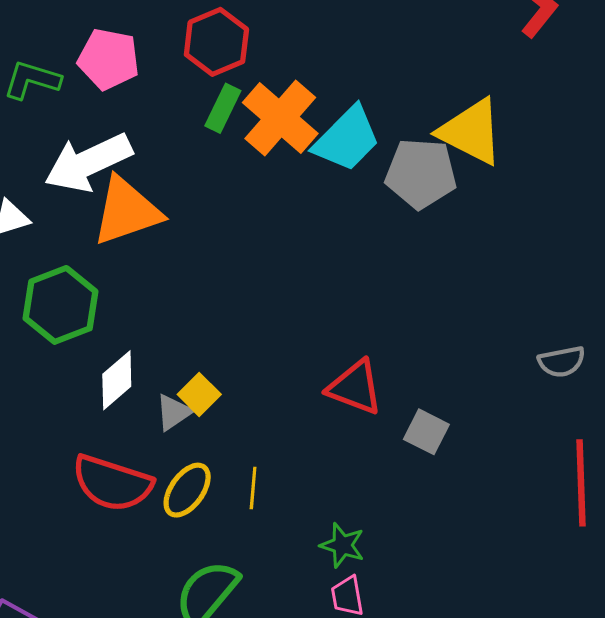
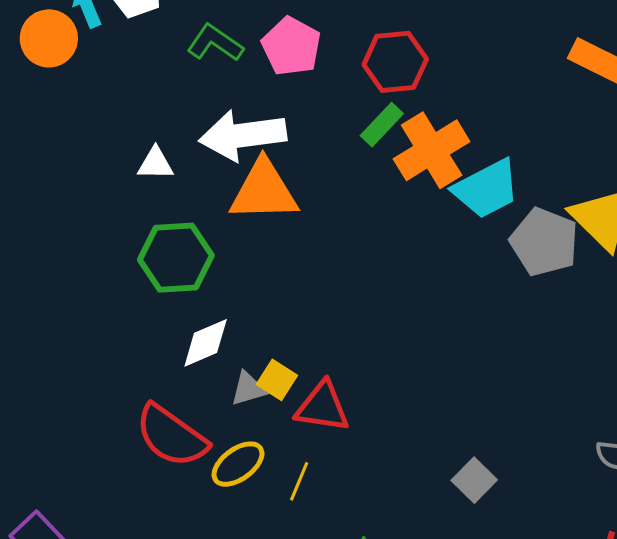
red triangle: (355, 387) -> (322, 407), moved, turned -30
yellow square: (199, 394) -> (277, 380), turned -30

